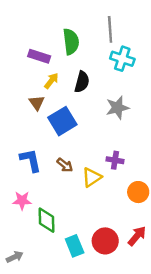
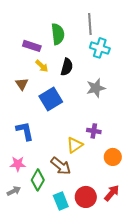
yellow arrow: (51, 81) -> (42, 66), turned 96
brown triangle: (37, 103) -> (22, 84), moved
brown arrow: (65, 165) -> (61, 166), moved, size x1.5
green diamond: (46, 220) -> (38, 180), turned 30
gray arrow: (15, 257) -> (14, 191), moved

